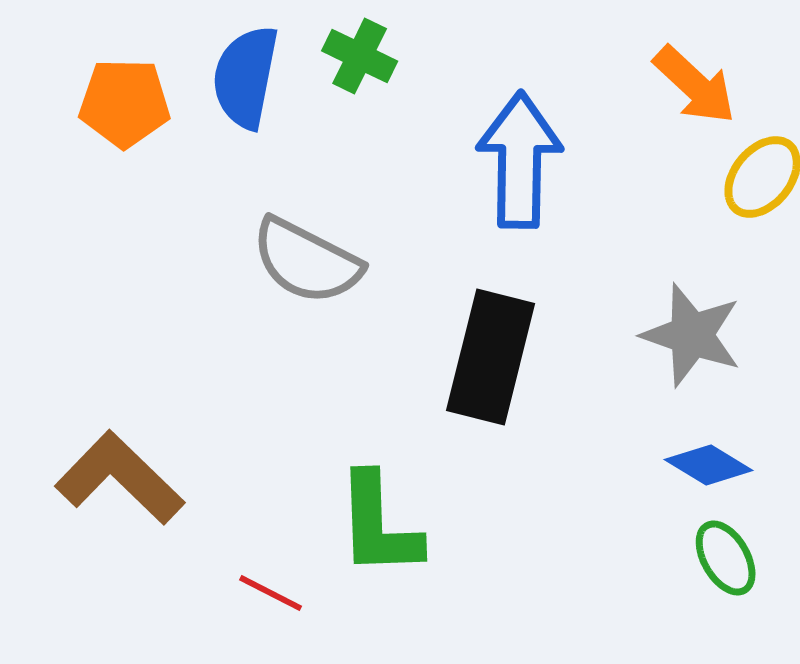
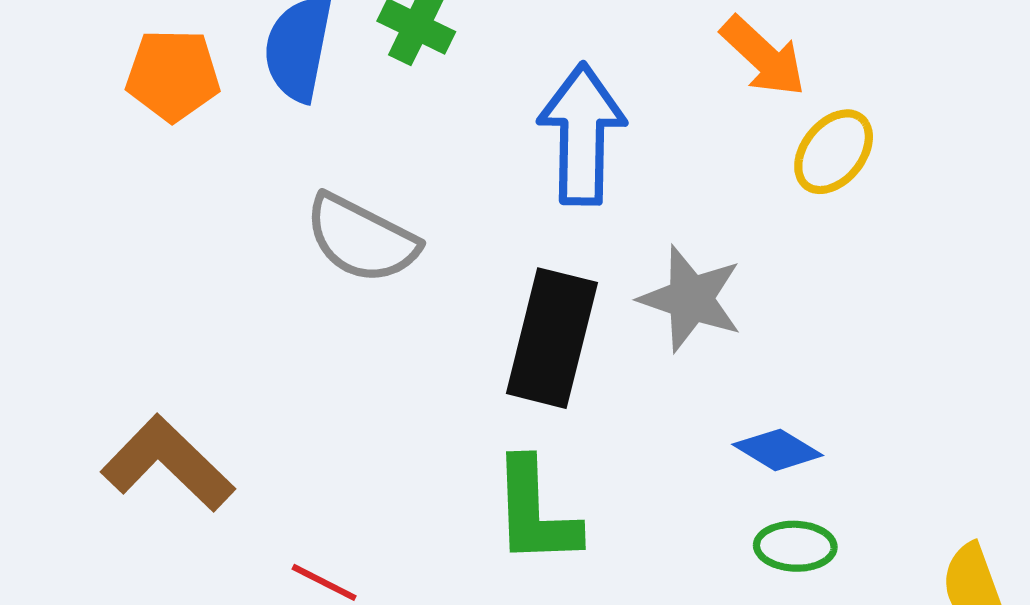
gray star: (692, 335) -> (691, 299), moved
green L-shape: (379, 525) -> (535, 512), moved
green ellipse: (726, 558) -> (795, 546), turned -58

